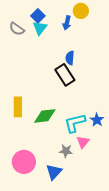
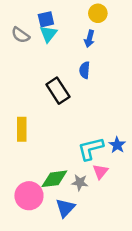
blue square: (38, 16) -> (46, 19), turned 32
blue arrow: (67, 23) -> (89, 39), moved
black rectangle: (65, 75) -> (58, 91), moved
green diamond: (45, 116) -> (54, 179), moved

